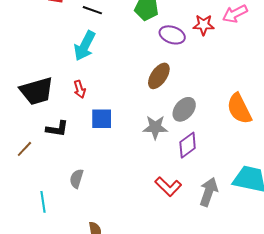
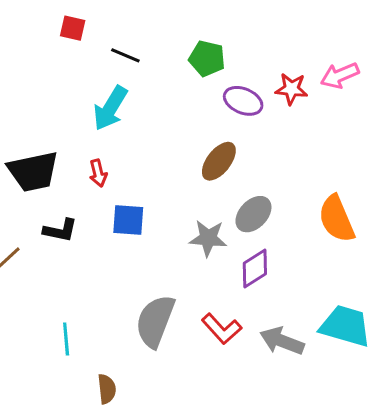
gray semicircle: (77, 179) -> (155, 321), moved, size x1.8
gray arrow: (209, 192) -> (282, 341), turned -92
cyan line: (43, 202) -> (66, 339), moved

